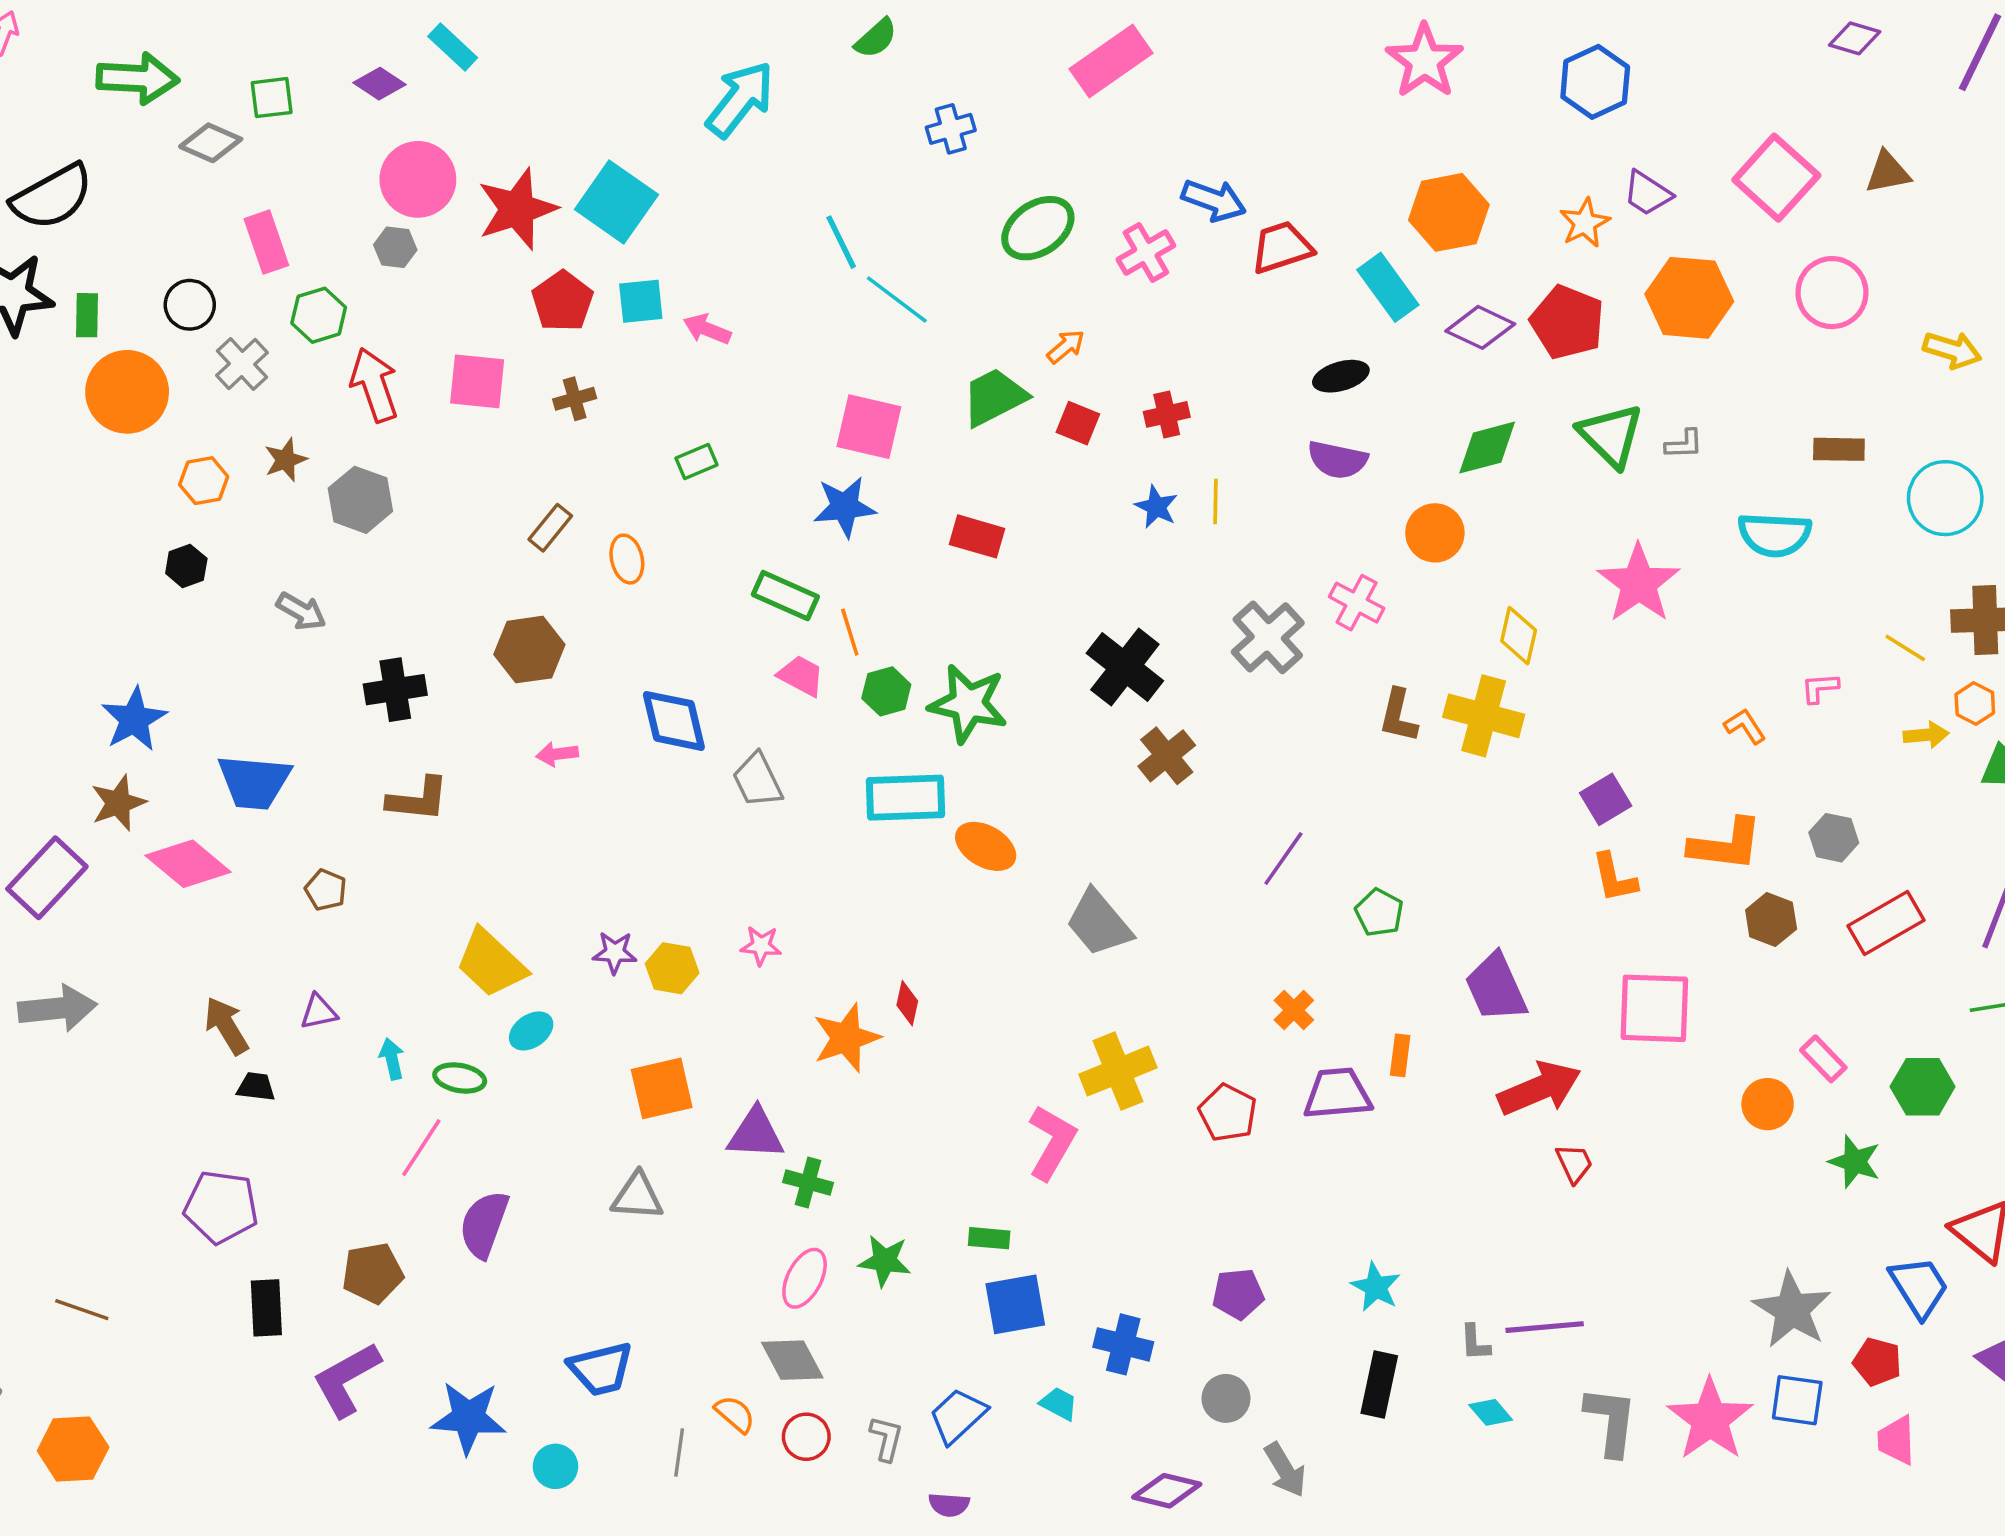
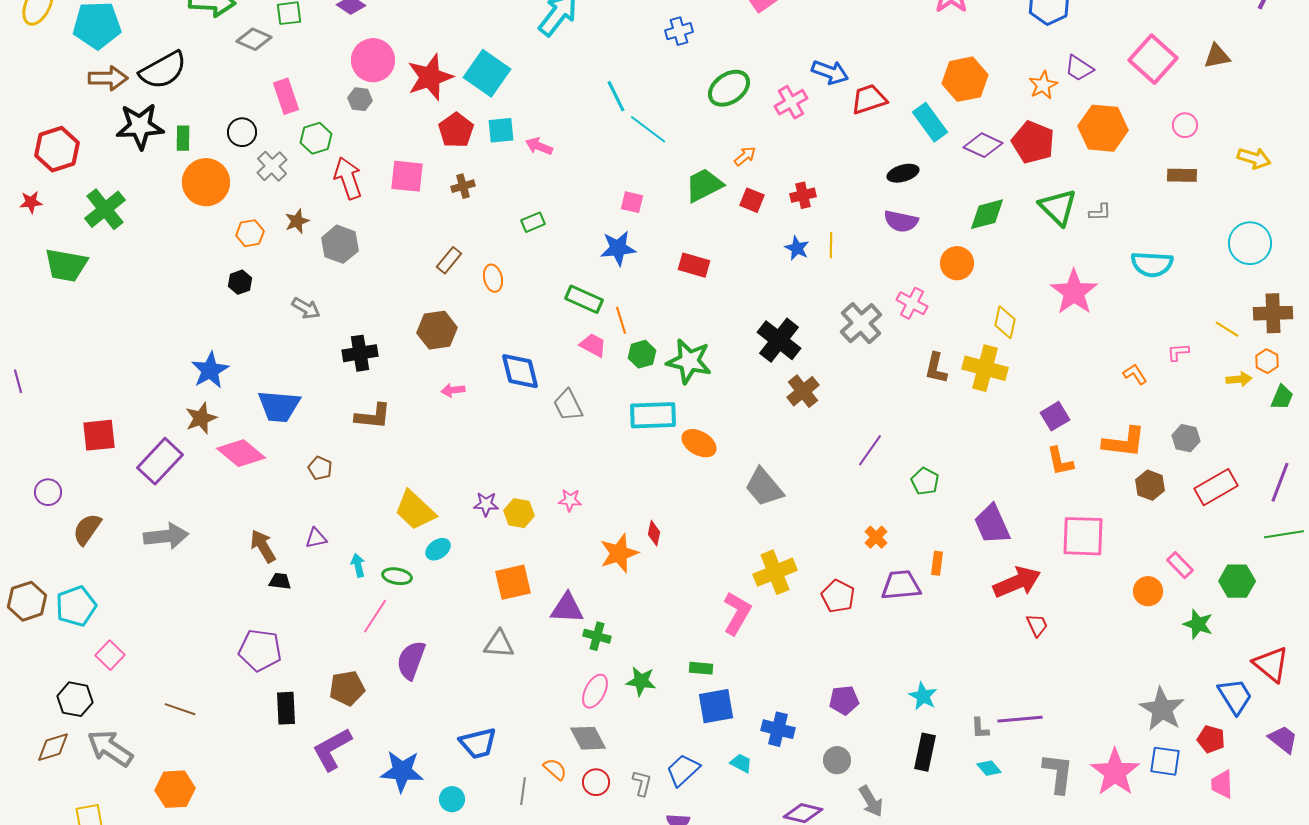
pink circle: (1832, 293) -> (1185, 125), size x0.6
pink square: (869, 427) -> (632, 202), size x0.6
brown rectangle: (1839, 449) -> (1182, 175), moved

